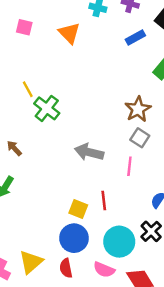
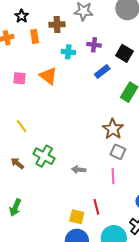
pink square: (24, 27) -> (19, 78), moved
green cross: (47, 108) -> (44, 156), moved
brown arrow: (14, 148) -> (17, 163), moved
gray arrow: (89, 152) -> (79, 170), size x0.6

